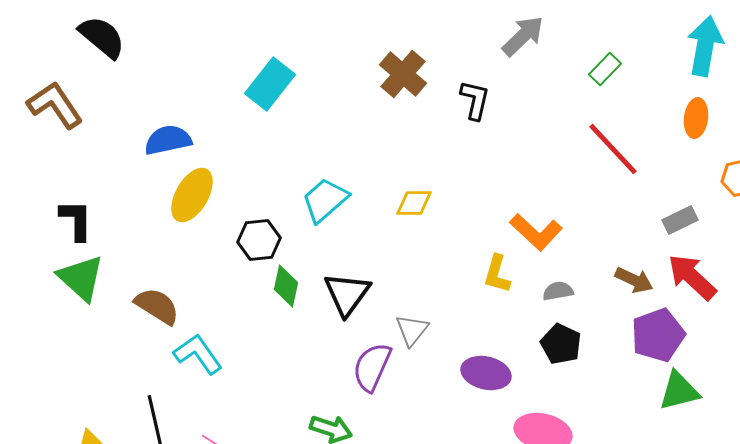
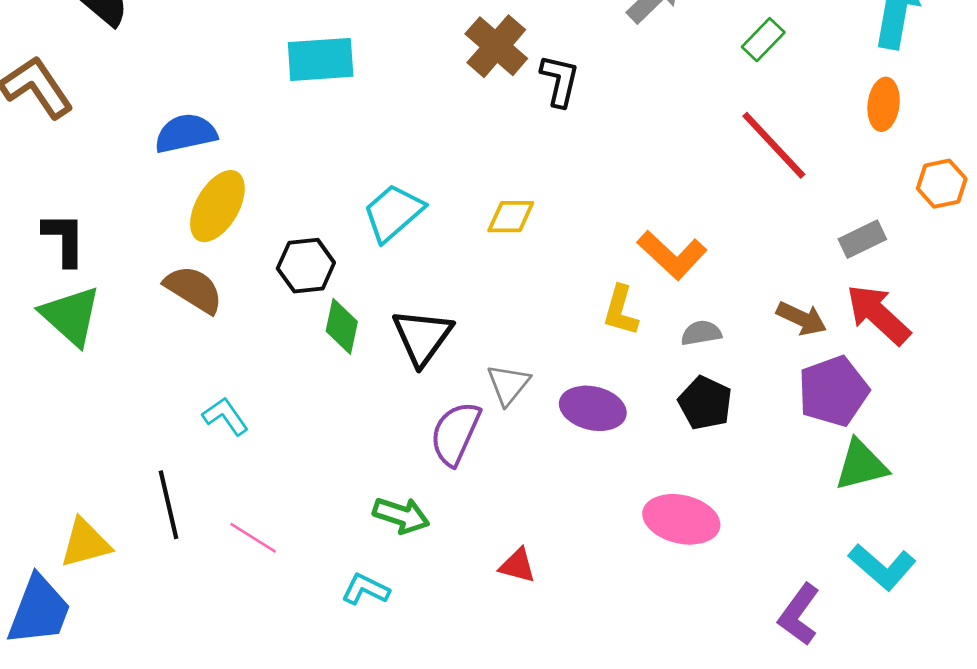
cyan rectangle: (270, 84) -> (321, 59), turned 48
black L-shape: (475, 100) -> (560, 81), moved
brown semicircle: (157, 306) -> (194, 289), moved
cyan L-shape: (198, 354) -> (225, 416), size x0.7
purple ellipse: (486, 373) -> (593, 408), moved

